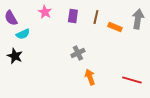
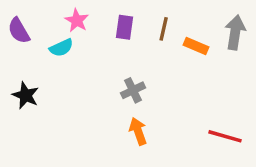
cyan semicircle: (23, 34) -> (61, 48), moved
orange arrow: (90, 77) -> (138, 131), moved

